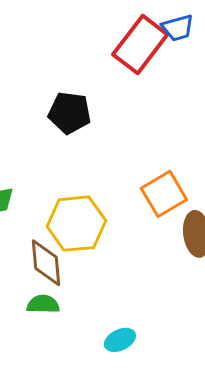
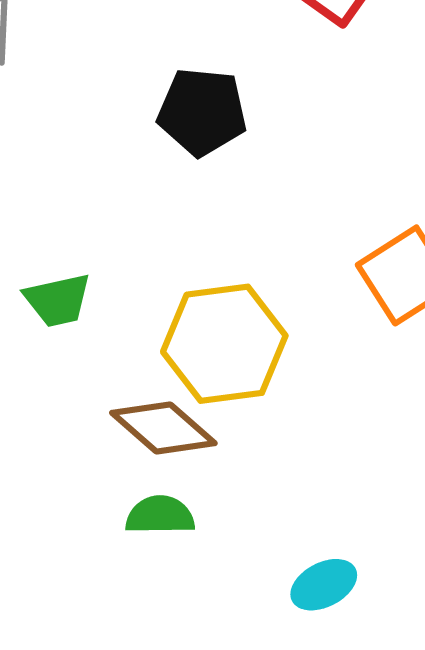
brown diamond: (46, 263) -> (163, 428), turned -42

